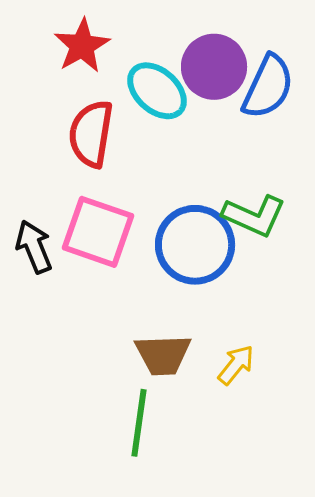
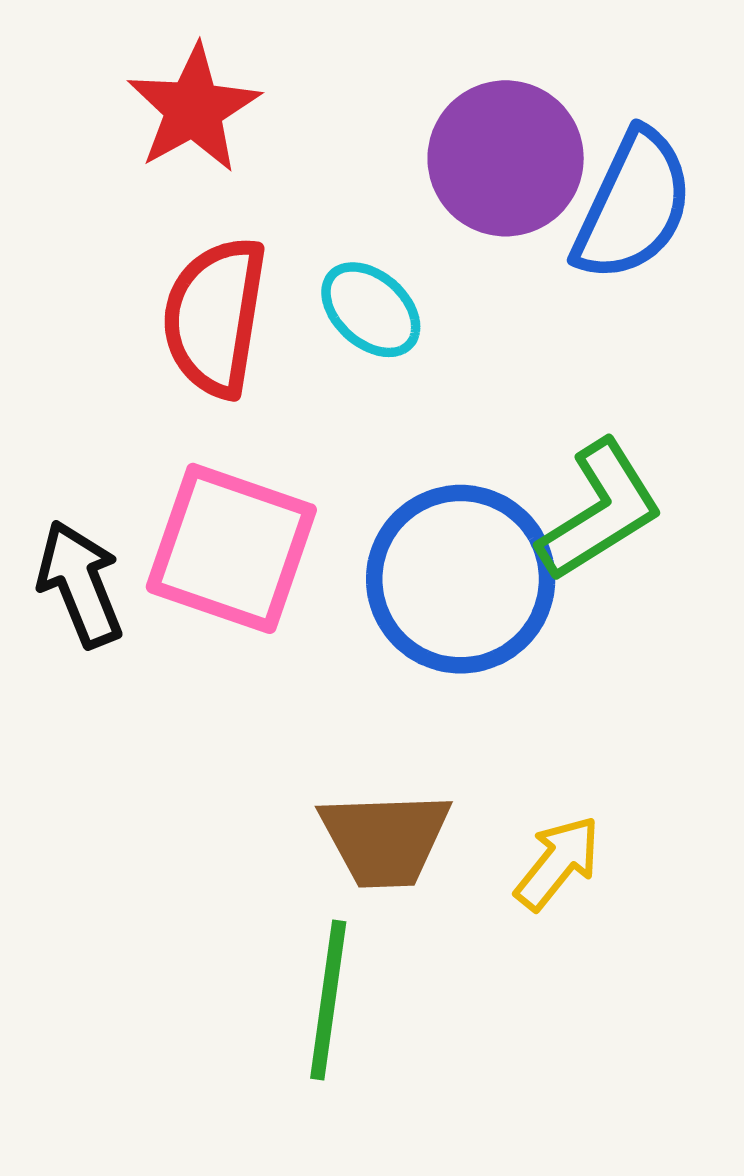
cyan ellipse: (157, 91) -> (371, 310), moved, size x0.7
green L-shape: (254, 216) -> (600, 511), turned -56

